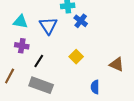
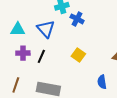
black line: (39, 61) -> (41, 56), moved

